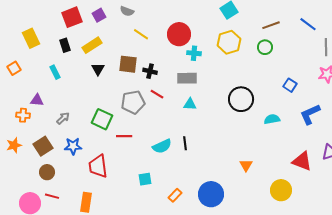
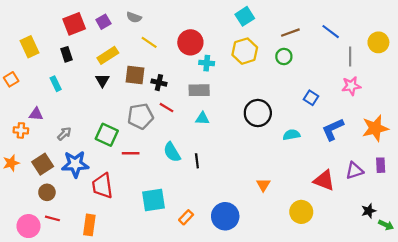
yellow rectangle: (92, 45) -> (108, 55), moved
blue star: (73, 146) -> (75, 164), size x1.4
cyan semicircle: (162, 146) -> (172, 152), moved, turned 84
cyan square: (145, 179) -> (153, 200), size x1.6

